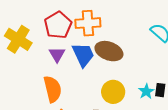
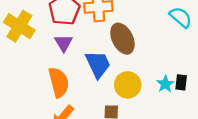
brown ellipse: (109, 51) -> (122, 39), turned 44
blue trapezoid: (83, 55) -> (98, 64), moved

